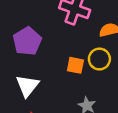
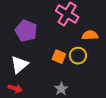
purple pentagon: (27, 41) -> (26, 31), turned -30

